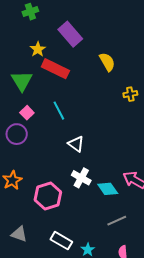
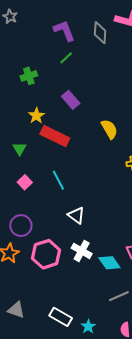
purple rectangle: (70, 34) -> (71, 100), size x0.7
green triangle: (22, 81) -> (20, 149), size x0.6
purple circle: (17, 134) -> (21, 226), moved
pink hexagon: (48, 196) -> (46, 254), moved

